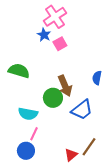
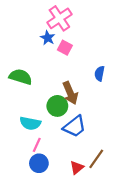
pink square: (60, 44) -> (65, 48), turned -32
blue semicircle: (97, 78) -> (99, 74), moved
blue trapezoid: (82, 110) -> (75, 127), moved
blue circle: (26, 151) -> (39, 163), moved

